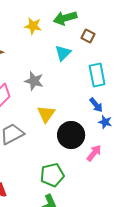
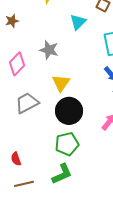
black circle: (71, 135) -> (69, 111), moved

